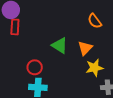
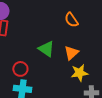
orange semicircle: (95, 21) -> (71, 20), moved

